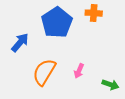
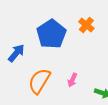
orange cross: (94, 13) -> (86, 25), turned 35

